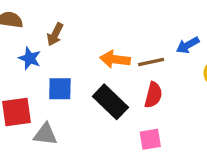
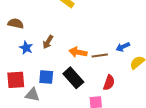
brown arrow: (55, 34) -> (48, 42), moved
blue square: (60, 89) -> (46, 77), moved
red semicircle: (153, 95) -> (109, 83), moved

